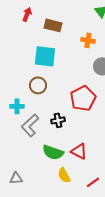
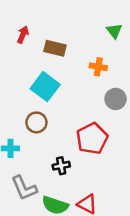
cyan square: (45, 56) -> (45, 87), turned 30
gray L-shape: (30, 125) -> (24, 188), moved, turned -70

